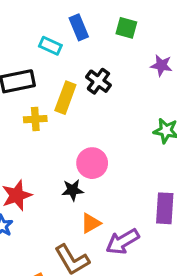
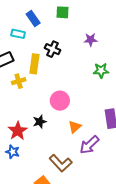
purple star: (161, 65) -> (91, 40), moved
black star: (73, 190) -> (40, 122), moved
orange triangle: (91, 223) -> (75, 127), moved

